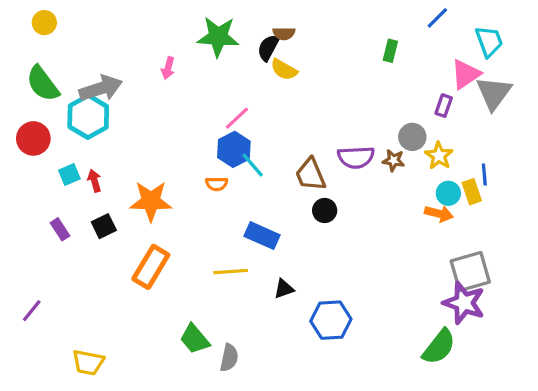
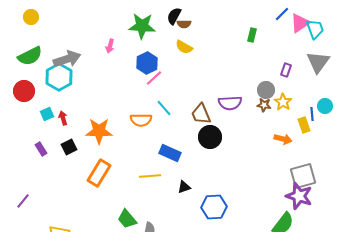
black semicircle: (268, 48) -> (174, 16), moved
pink triangle: (466, 74) -> (300, 23), moved
green semicircle: (43, 84) -> (30, 56), turned -80
blue hexagon: (234, 149) -> (147, 63), moved
brown star: (394, 160) -> (264, 105), moved
orange semicircle: (217, 184) -> (141, 120), size x1.5
cyan circle: (448, 193) -> (325, 106), moved
black circle: (325, 211) -> (210, 137), size x1.5

